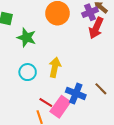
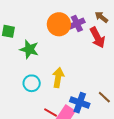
purple cross: (90, 12) -> (77, 23), moved
red arrow: (96, 28) -> (97, 38), turned -50

